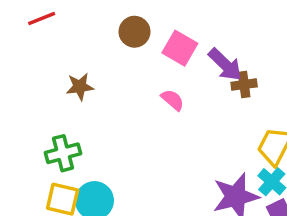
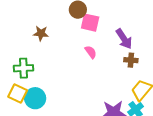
pink square: (180, 48) -> (90, 23), moved, turned -30
brown cross: (244, 85) -> (131, 60), moved

